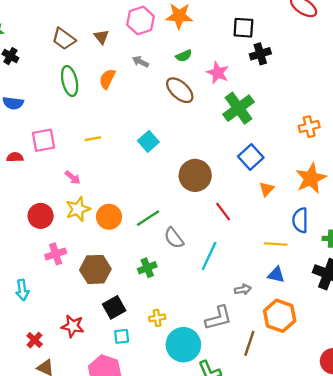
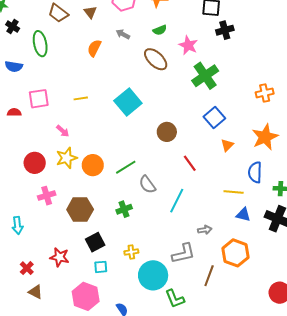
green ellipse: (70, 81) -> (40, 44), moved
cyan square: (148, 141) -> (128, 102), size x1.5
brown circle: (195, 175) -> (167, 132), size x0.7
blue triangle: (276, 275) -> (243, 215), moved

